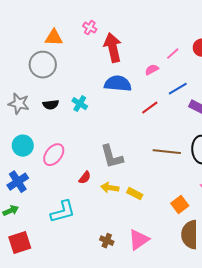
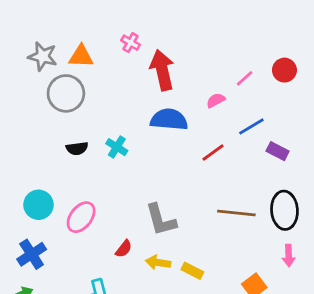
gray star: (19, 104) -> (43, 56), moved

